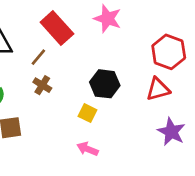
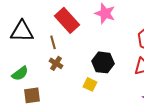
brown line: (38, 57) -> (53, 42), turned -56

